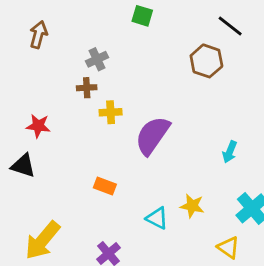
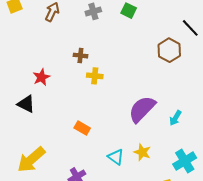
gray cross: (97, 59) -> (93, 11), moved
red star: (38, 126) -> (41, 77), turned 30
purple semicircle: (152, 135) -> (142, 109), moved

